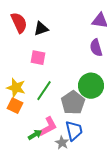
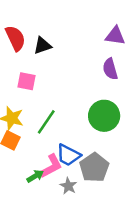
pink square: (38, 58) -> (27, 81), moved
gray pentagon: (73, 103) -> (94, 167), moved
blue trapezoid: (74, 131) -> (68, 155), moved, turned 130

